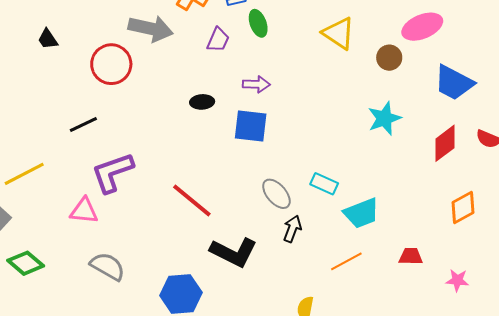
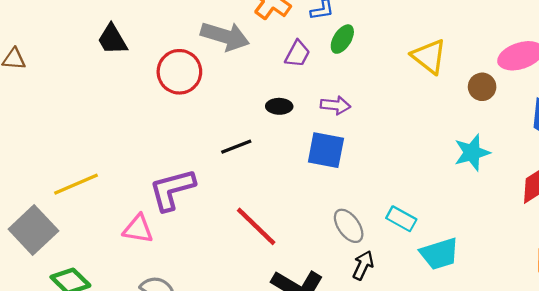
green ellipse: (258, 23) -> (342, 39), turned 48
black trapezoid: (48, 39) -> (112, 39), size x1.4
black ellipse: (202, 102) -> (279, 106), moved
black line: (83, 125) -> (236, 147), moved

